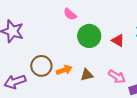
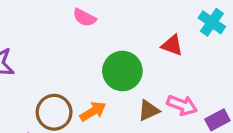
green circle: (89, 36) -> (122, 71), moved
brown triangle: (87, 75) -> (149, 110), moved

